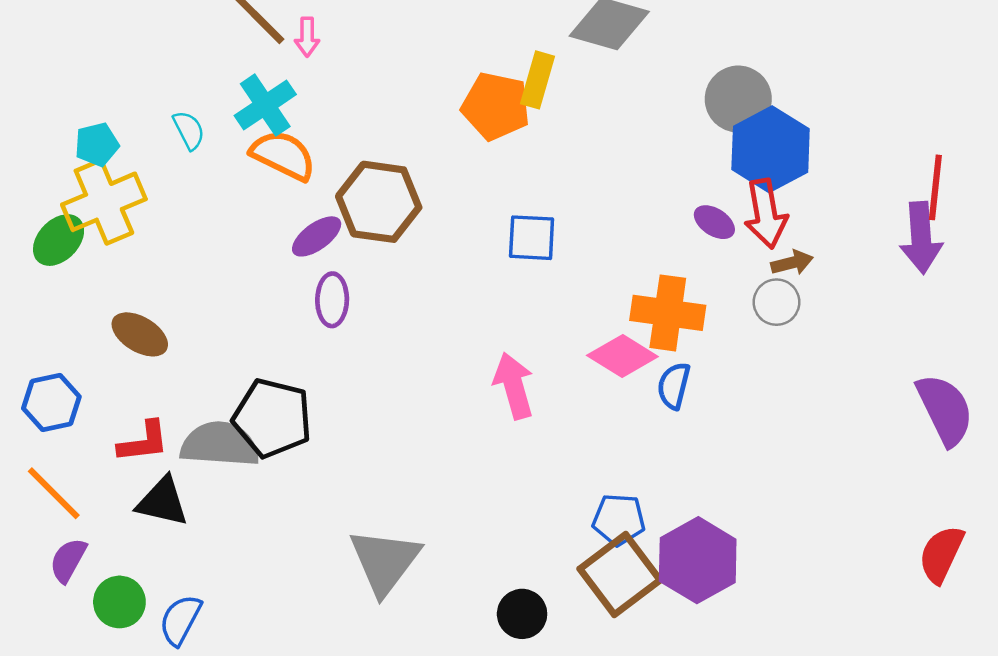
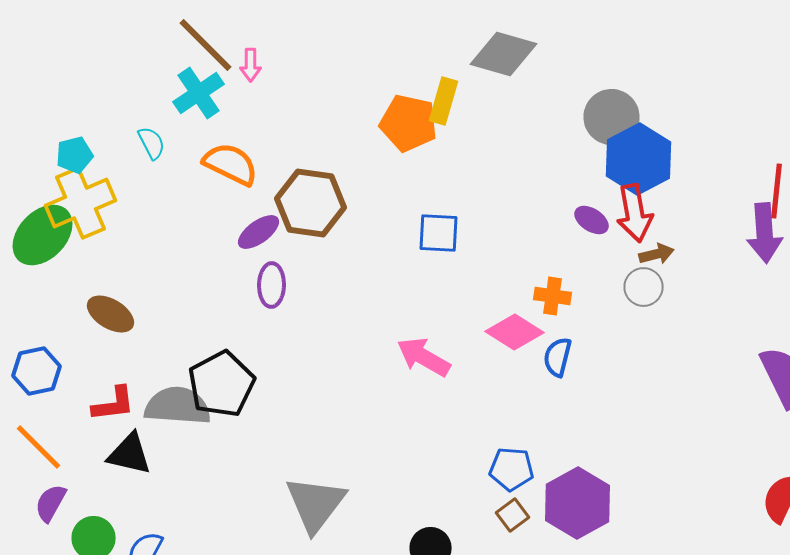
cyan cross: (265, 105) -> (198, 93), moved
green ellipse: (59, 240) -> (42, 235), size x1.4
orange cross: (668, 313) -> (552, 296), size x0.6
pink arrow: (514, 386) -> (424, 357), turned -44
black pentagon: (272, 418) -> (222, 384), turned 30
brown square: (620, 575) -> (512, 515), size x0.5

